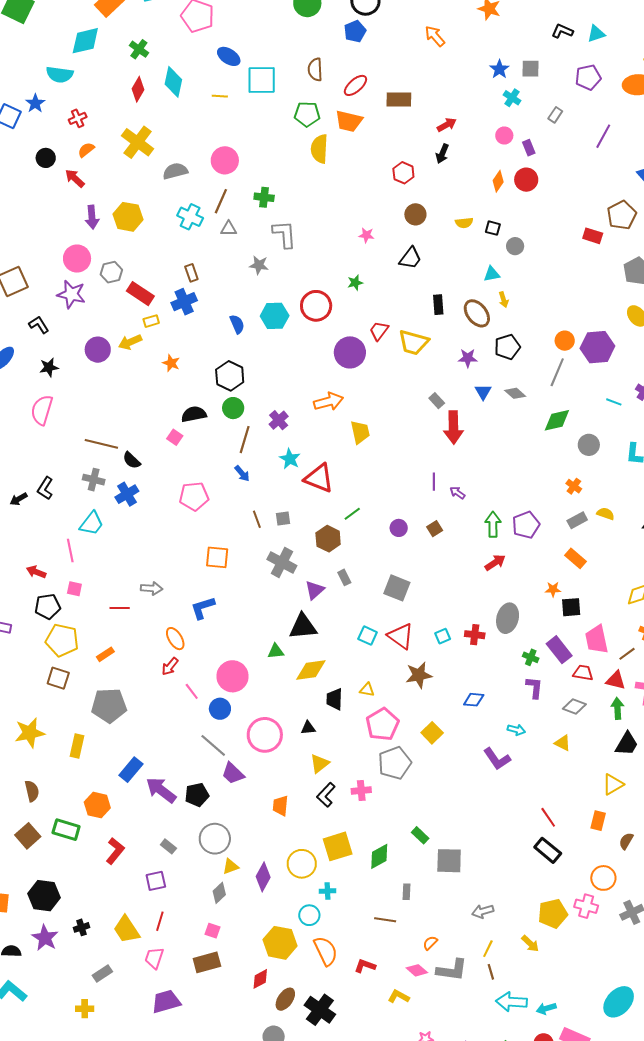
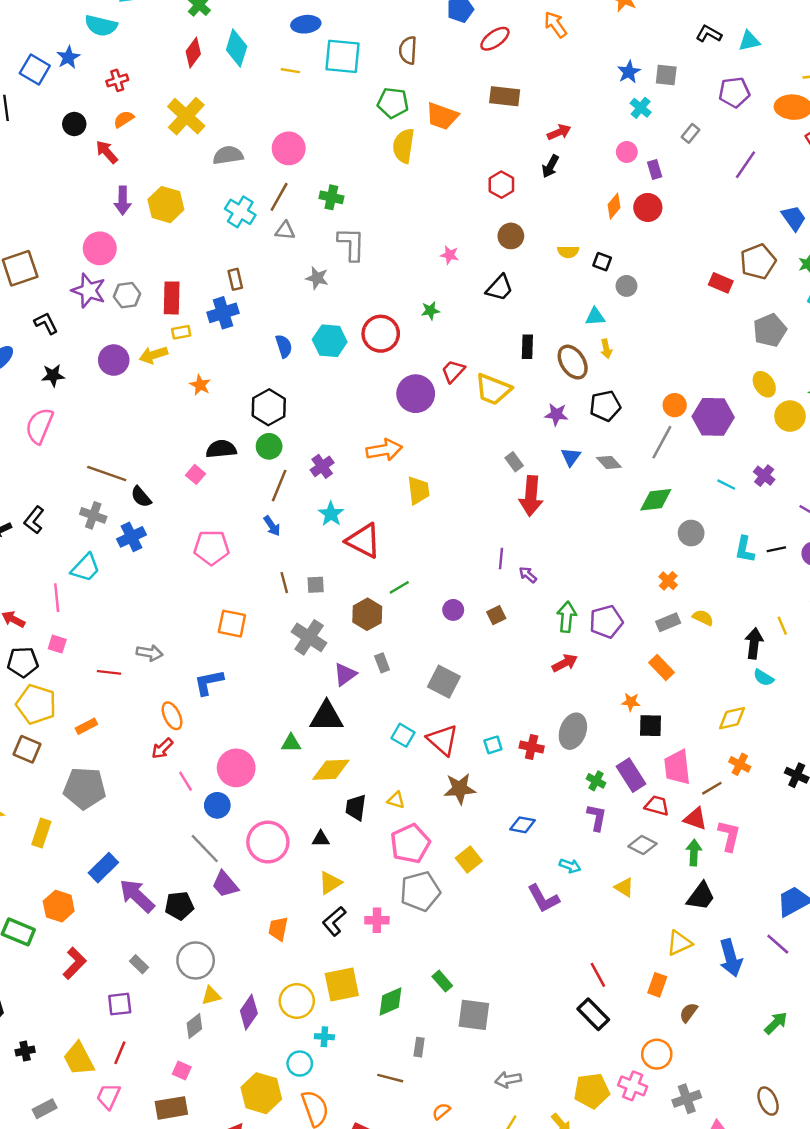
blue ellipse: (229, 56) -> (306, 24), turned -45
red ellipse: (355, 85) -> (495, 39), moved
gray hexagon: (111, 272) -> (127, 295), moved
red rectangle: (140, 294) -> (172, 298), turned 52

